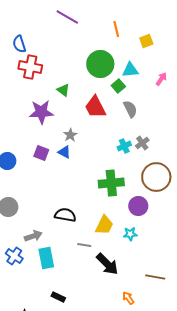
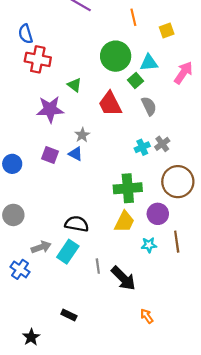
pink arrow: (161, 79) -> (183, 73), size x1.5
yellow trapezoid: (104, 225) -> (124, 222), moved
gray line: (84, 245) -> (98, 266), moved, turned 72
cyan rectangle: (46, 258) -> (68, 252), moved, turned 45
brown line: (155, 277) -> (177, 242), moved, turned 72

